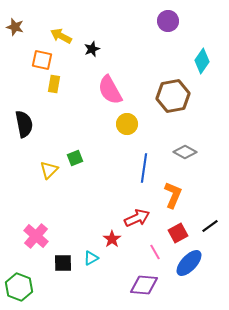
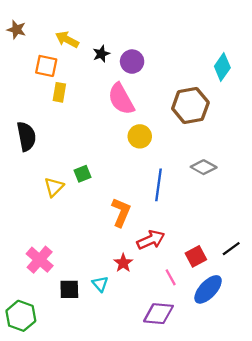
purple circle: (168, 21) -> (132, 62), moved
orange L-shape: (173, 195) -> (121, 212), moved
cyan triangle: (91, 258) -> (100, 284), turned -42

